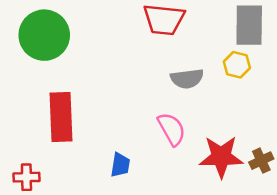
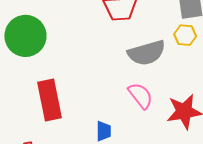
gray semicircle: (187, 79) -> (147, 53), size x1.4

